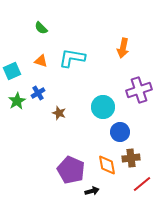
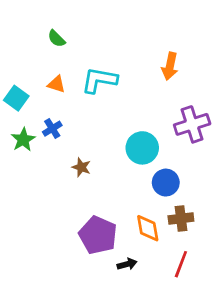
cyan square: (12, 71) -> (16, 98), turned -30
brown star: (59, 113) -> (81, 167), moved
red line: (142, 184) -> (181, 264), moved, turned -30

